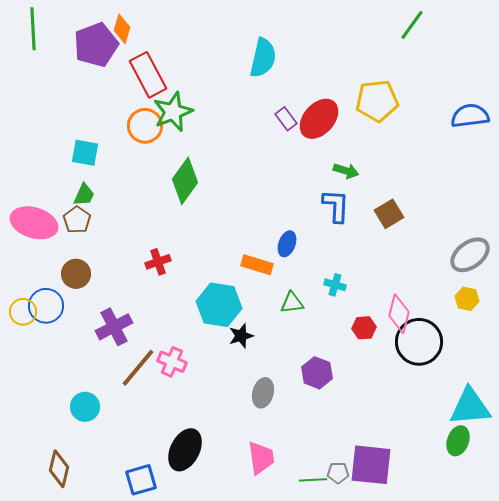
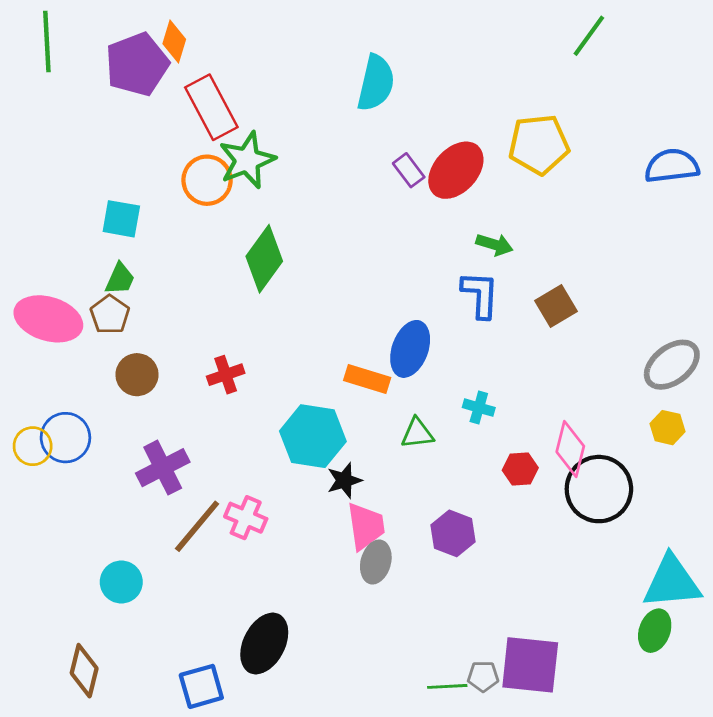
blue ellipse: (287, 244) -> (410, 349), size x1.5
brown circle: (76, 274) -> (137, 375), moved
pink trapezoid: (261, 458) -> (366, 526), moved

